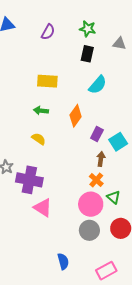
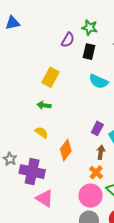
purple semicircle: (48, 32) -> (68, 40), moved
yellow rectangle: (47, 81) -> (50, 77), turned -66
cyan semicircle: (98, 85) -> (99, 81), turned 72
orange diamond: (76, 116) -> (66, 150), moved

